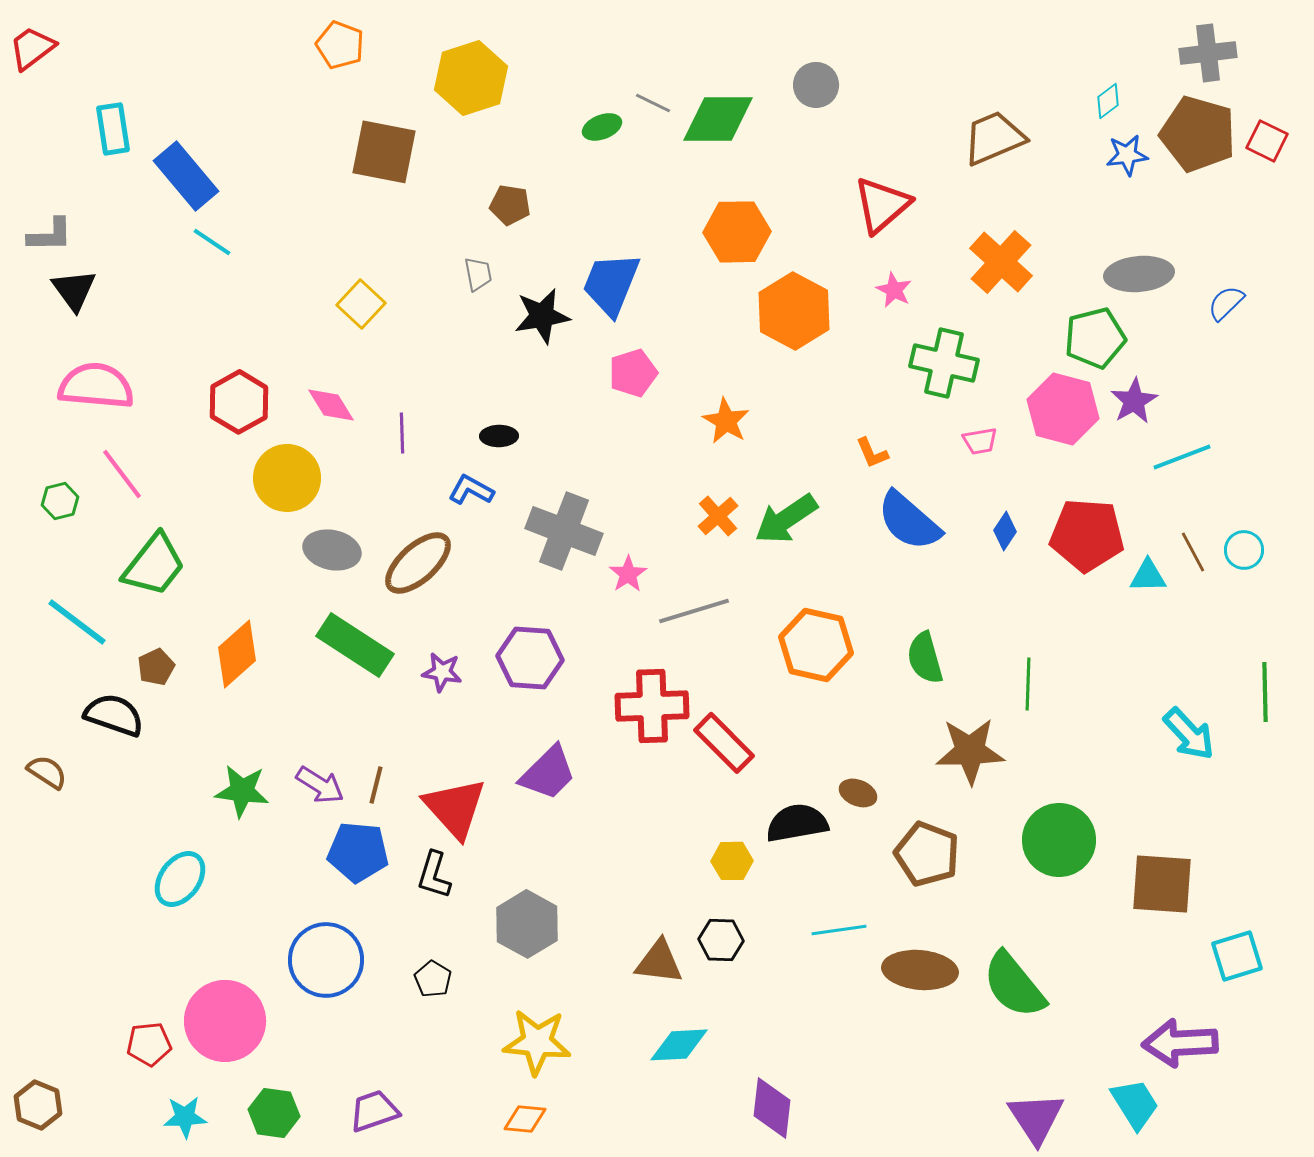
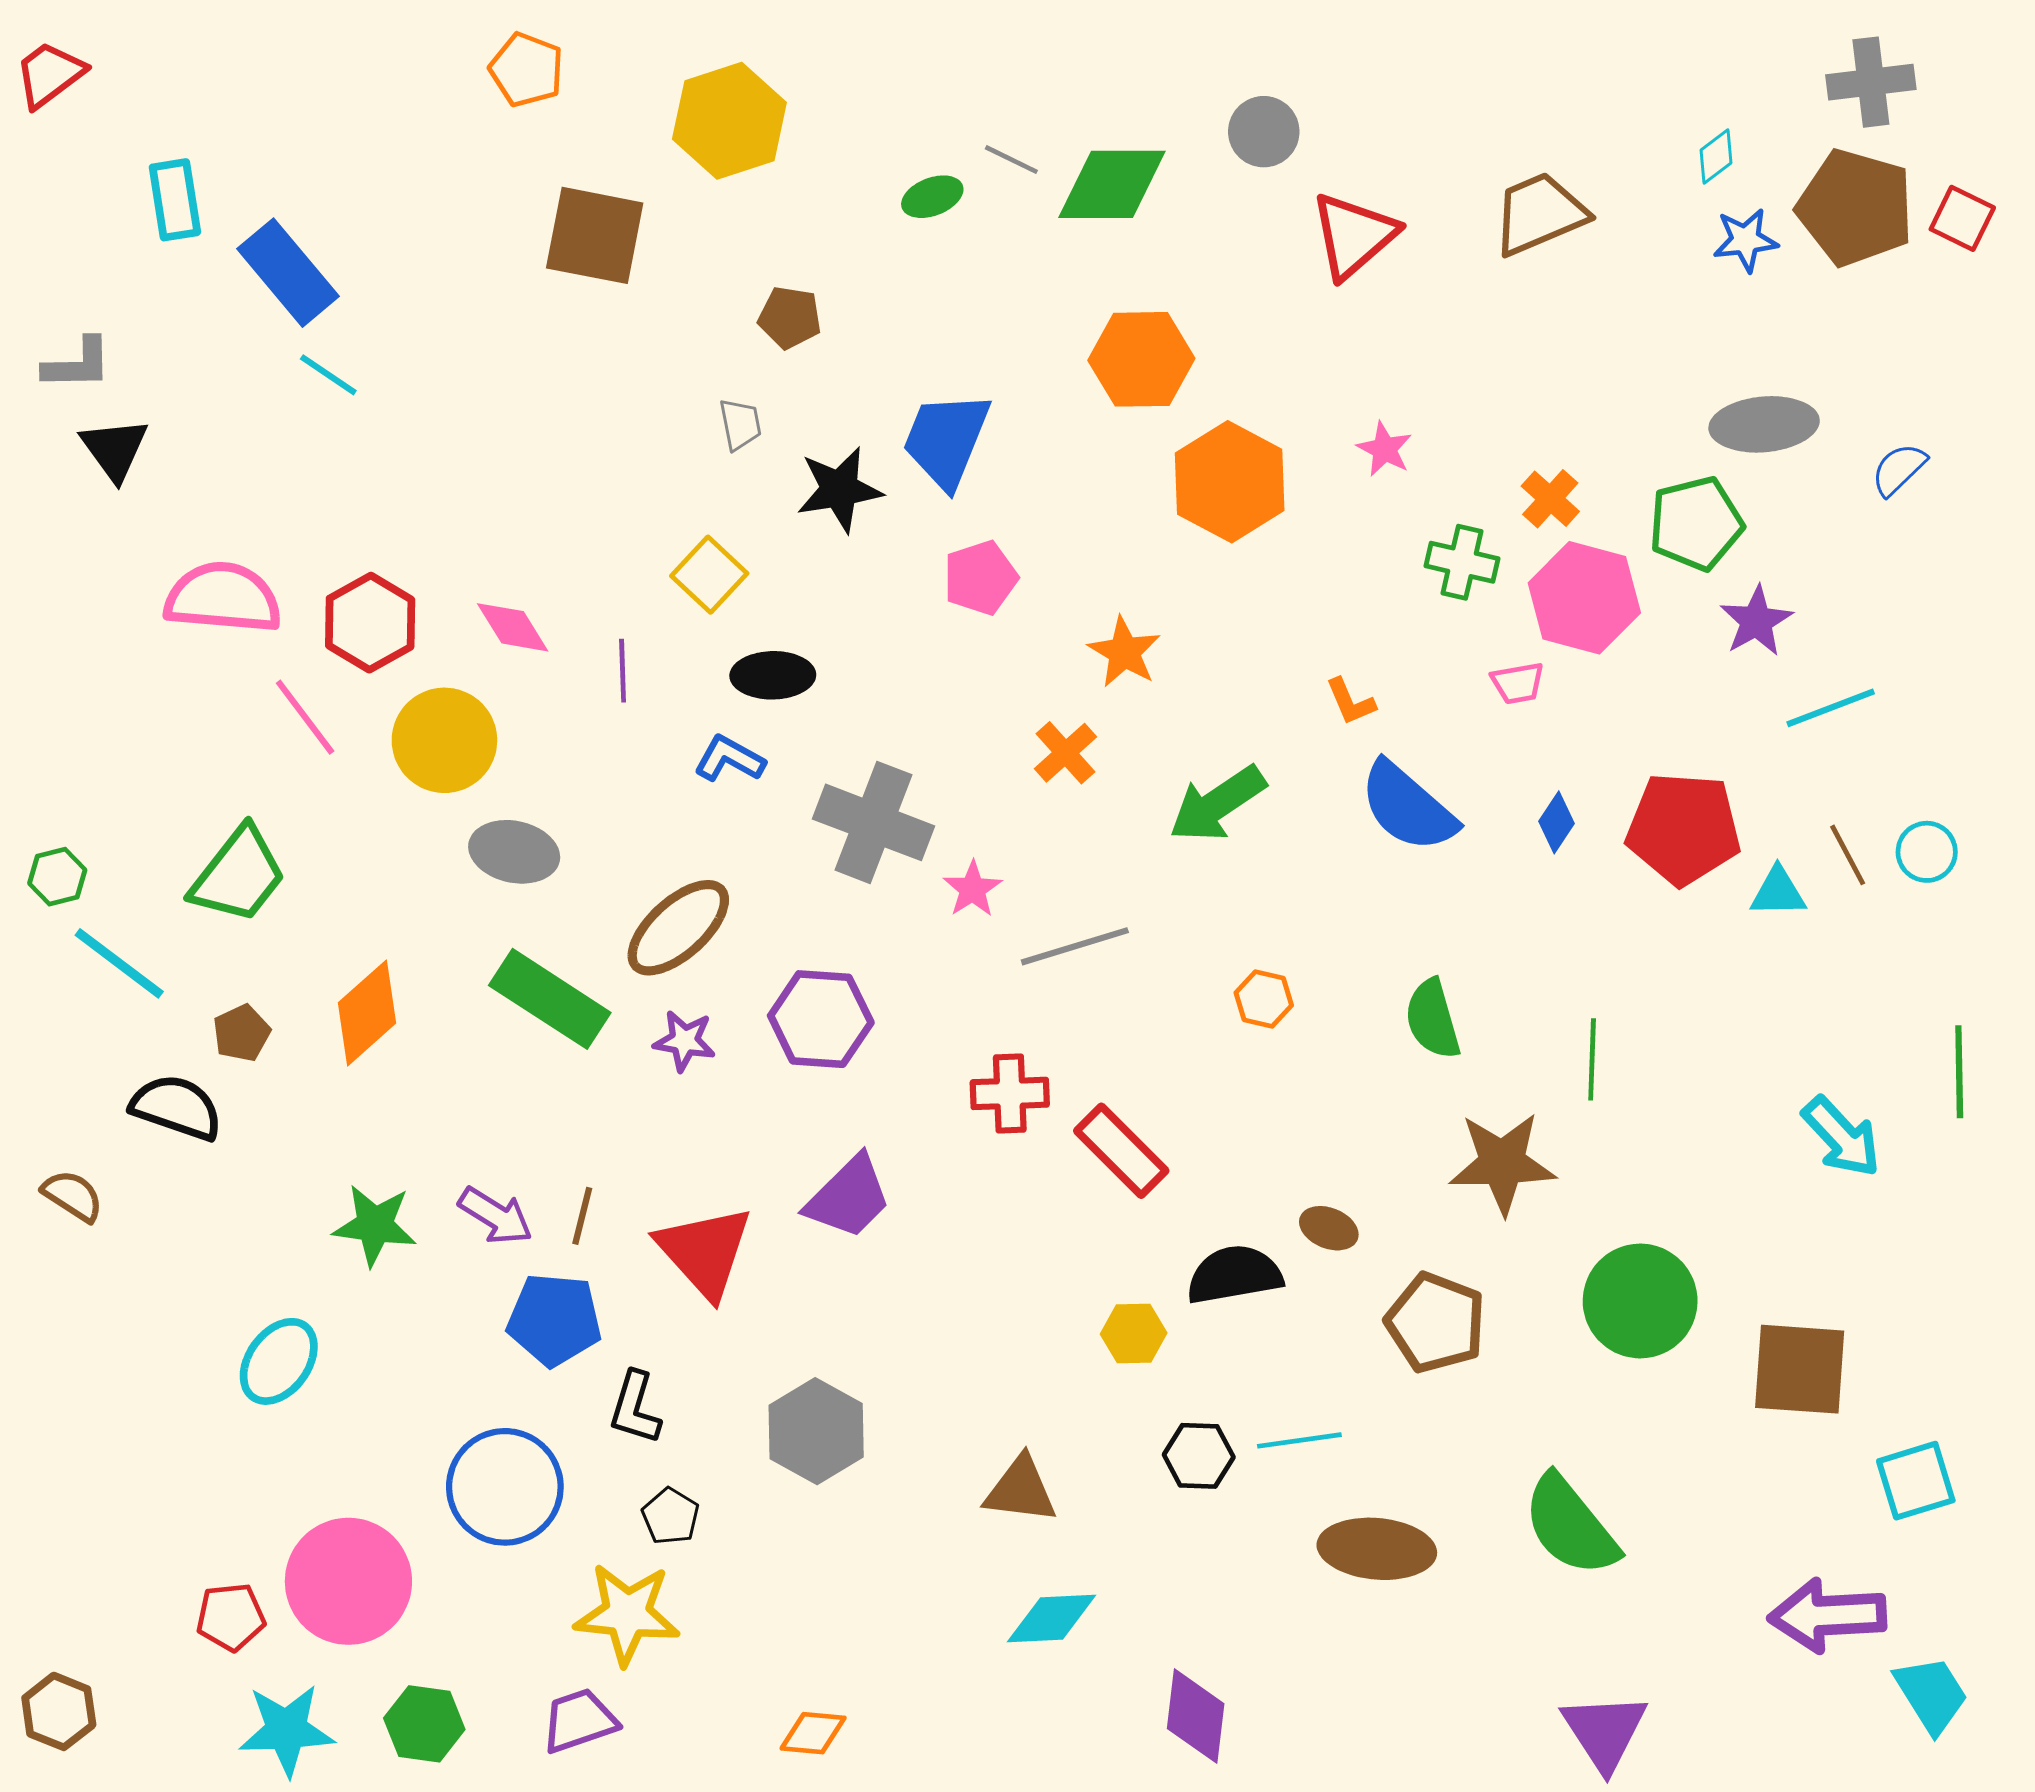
red triangle: (882, 205) -> (1354, 235), moved
orange cross: (1001, 262) -> (1550, 499), moved, size x0.6
yellow square: (361, 304) -> (709, 575), moved
green cross: (944, 363) -> (1462, 562), size x0.7
pink semicircle: (96, 386) -> (223, 598), moved
pink hexagon: (1063, 409) -> (1584, 598), moved
black ellipse: (499, 436) -> (773, 675), size x1.4
pink line: (122, 474) -> (305, 717), moved
green hexagon: (60, 501) -> (57, 877), moved
orange cross: (718, 516) -> (1066, 753), moved
brown ellipse: (418, 563) -> (678, 928), moved
orange hexagon: (816, 645) -> (1264, 999), size x0.5
red cross: (652, 706) -> (1010, 1093), size x0.7
black L-shape: (434, 875) -> (635, 1408), moved
black hexagon: (721, 940) -> (1199, 1456), moved
brown ellipse: (920, 970) -> (1377, 1549), moved
yellow star: (537, 1042) -> (627, 1614), moved
cyan trapezoid: (1135, 1104) -> (1931, 1694), moved
cyan star: (185, 1117) -> (286, 1730), size x1.4

